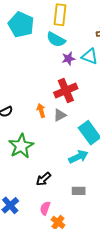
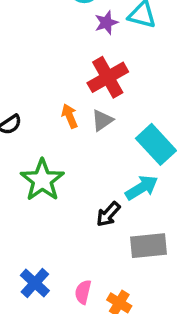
black arrow: (43, 179) -> (108, 214), moved
gray rectangle: (79, 191) -> (148, 246), size x1.5
pink semicircle: (45, 208) -> (83, 292), moved

